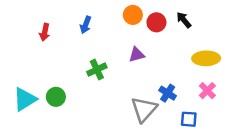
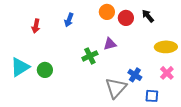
green cross: (97, 70) -> (90, 56), moved
green circle: (56, 97) -> (45, 70), moved
cyan triangle: (25, 99) -> (20, 67), moved

